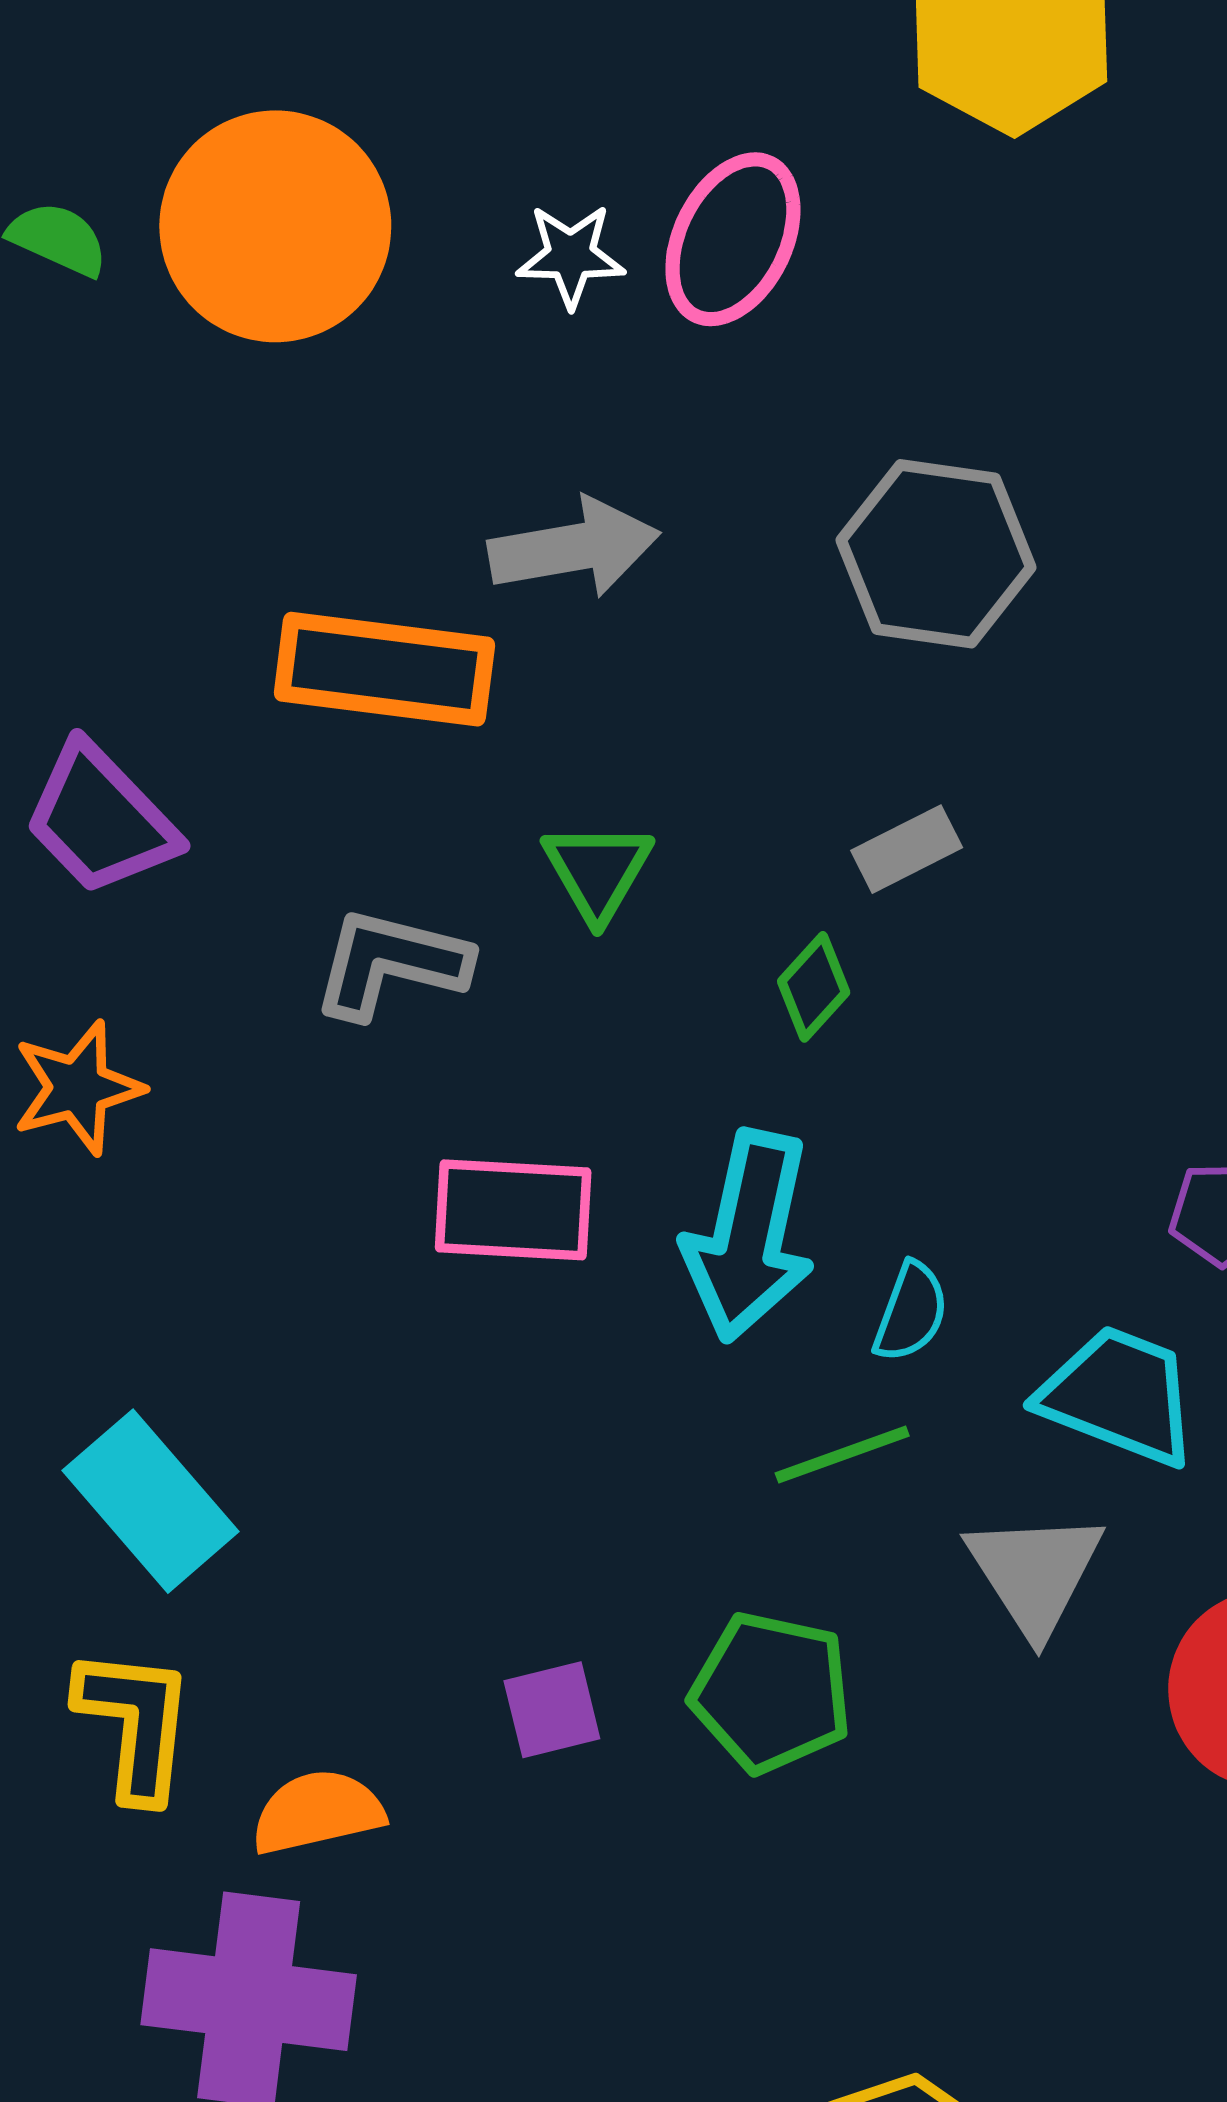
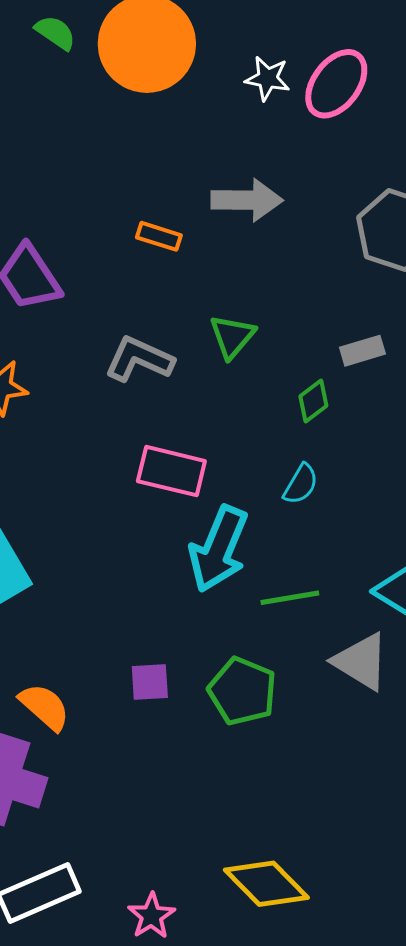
orange rectangle: (384, 669) -> (159, 236), size x0.5
cyan arrow: (749, 1236) -> (218, 549), moved
cyan semicircle: (911, 1312) -> (301, 484), moved
gray triangle: (1035, 1573) -> (361, 661), turned -36
orange semicircle: (318, 1812) -> (45, 707), turned 44

